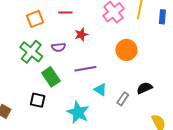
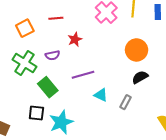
orange circle: (126, 50) -> (137, 50), moved
black semicircle: (144, 88) -> (140, 77), moved
cyan star: (78, 112) -> (61, 122), moved, turned 30

